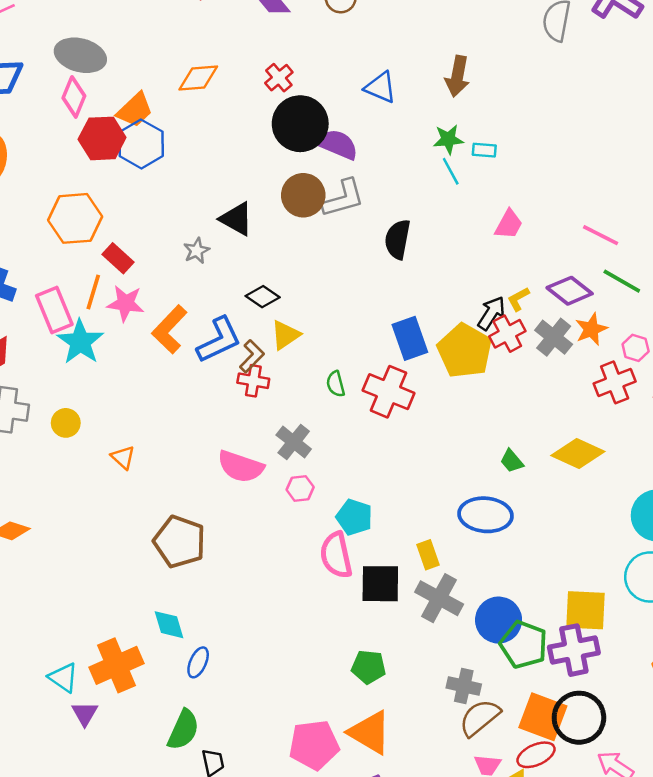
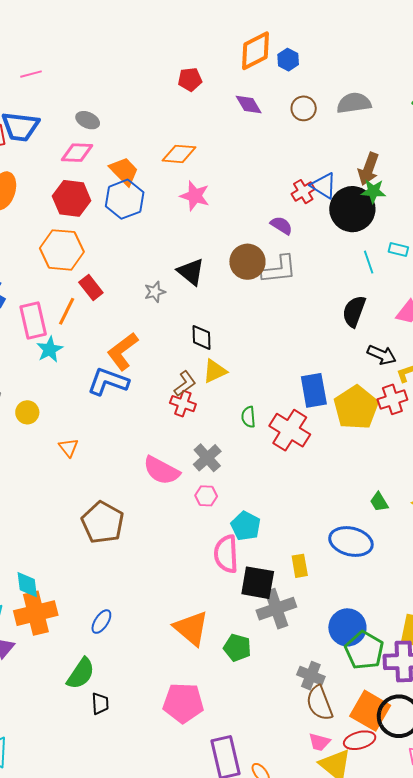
gray ellipse: (80, 55) -> (88, 120), size x0.6
brown arrow: (457, 76) -> (369, 169), moved
red cross: (279, 78) -> (303, 192), moved
pink diamond: (74, 97) -> (77, 153), turned 60
orange trapezoid: (135, 110) -> (124, 171), turned -100
black circle: (300, 124) -> (352, 209), moved
red hexagon: (102, 138) -> (72, 198), moved
green star: (448, 139) -> (373, 191), moved
purple semicircle: (337, 144) -> (281, 225), size x0.7
black semicircle: (398, 239) -> (354, 311), moved
black diamond: (263, 297) -> (201, 337), turned 44
pink star: (126, 303) -> (195, 196), moved
black arrow: (491, 313) -> (382, 355), moved, turned 72
blue L-shape: (219, 340) -> (108, 382), moved, turned -144
cyan star: (80, 342) -> (50, 349), size x0.7
gray cross: (439, 598) -> (276, 609), moved, turned 33
cyan diamond: (169, 625) -> (27, 585), moved
brown semicircle: (480, 718) -> (319, 703), turned -81
orange triangle: (370, 732) -> (191, 628), moved

